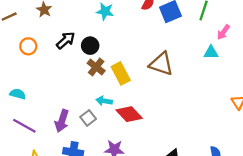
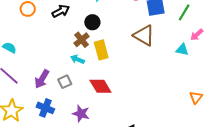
black circle: (90, 46) -> (92, 22), moved
brown triangle: (161, 64) -> (144, 35), moved
cyan arrow: (104, 101) -> (77, 59), moved

